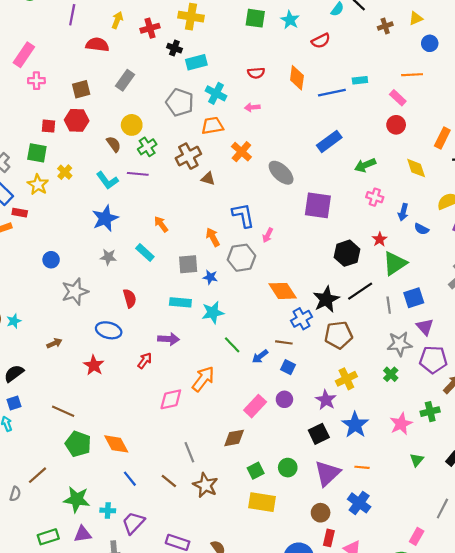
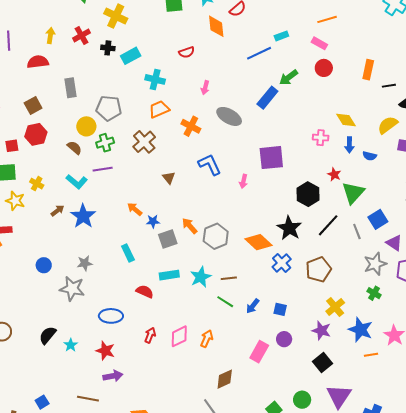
yellow cross: (191, 17) -> (116, 16), turned 30
orange diamond: (297, 78) -> (216, 26), moved
gray rectangle: (125, 80) -> (71, 88), turned -30
gray pentagon: (180, 102) -> (109, 108), moved
pink arrow: (252, 107) -> (205, 88), moved, turned -56
green cross: (147, 147) -> (105, 143), turned 30
green arrow: (365, 165) -> (289, 77), moved
yellow diamond: (416, 168) -> (346, 120), moved
gray ellipse: (281, 173) -> (229, 116), moved
brown triangle: (208, 179) -> (169, 178), moved, turned 48
blue L-shape: (243, 215) -> (210, 165), moved
pink arrow: (268, 235) -> (243, 181), moved
orange arrow: (213, 237) -> (190, 226), moved
cyan rectangle: (145, 253) -> (128, 253), moved, turned 36
gray star: (108, 257) -> (85, 263), moved
gray hexagon: (241, 258) -> (216, 236), moved
blue star: (210, 277) -> (153, 221), moved
gray star: (75, 292) -> (72, 289), turned -30
red semicircle: (130, 298) -> (145, 292), moved, turned -36
black star: (326, 299) -> (289, 228), moved
cyan star: (14, 321) -> (71, 345), moved
purple arrow: (169, 339) -> (113, 376), moved
brown line: (284, 342) -> (229, 278), moved
brown arrow: (54, 343) -> (57, 211), moved
black semicircle: (14, 373) -> (48, 335), moved
orange arrow: (203, 379) -> (207, 339), size x0.7
pink diamond: (171, 399) -> (179, 336), moved
blue star: (355, 425) -> (361, 330), moved
brown diamond: (234, 438) -> (225, 379), moved
orange line: (362, 467) -> (371, 355), moved

